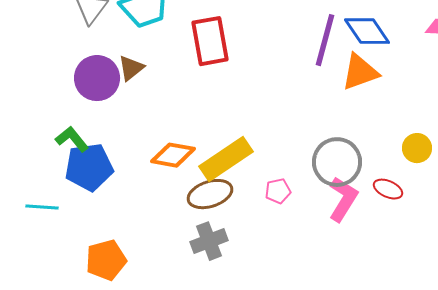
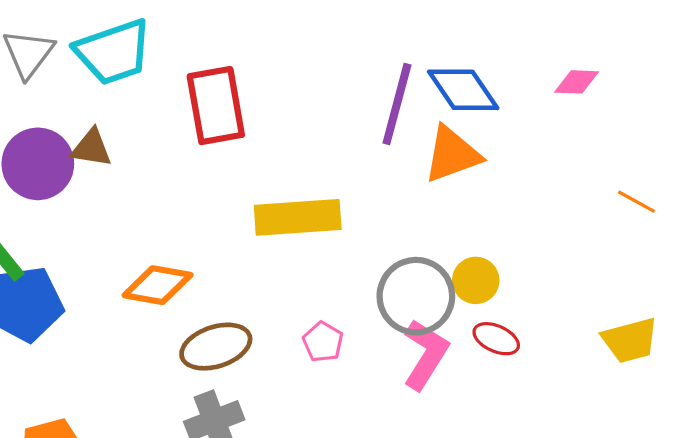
brown triangle: (131, 68) -> (91, 148), turned 48
yellow circle: (417, 148) -> (476, 280), moved
yellow rectangle: (226, 159) -> (298, 217), moved, turned 30
pink pentagon: (278, 191) -> (323, 342), turned -30

